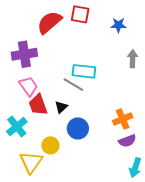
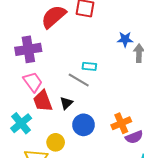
blue star: (118, 25) -> (125, 39), moved
cyan rectangle: (84, 71) -> (89, 66), size x0.6
orange cross: (123, 119) -> (121, 123), moved

